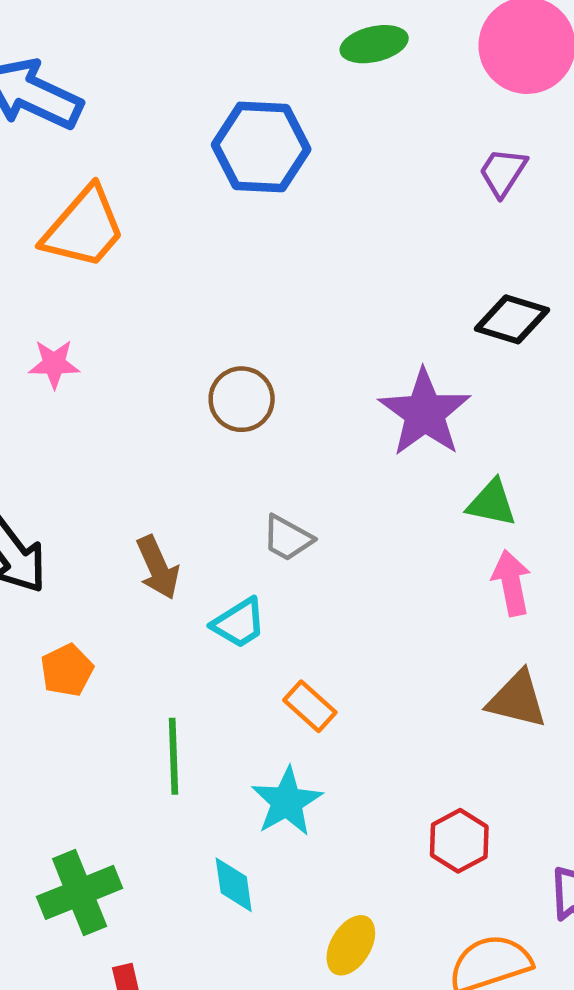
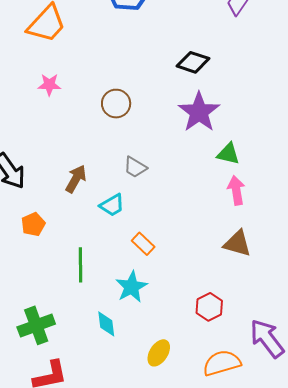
black diamond: (512, 319) -> (193, 62), moved
pink star: (54, 364) -> (49, 85), moved
brown arrow: (158, 568) -> (76, 179), turned -128

